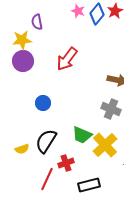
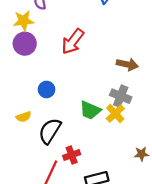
green trapezoid: (82, 135) -> (90, 110), moved
yellow cross: (105, 145) -> (115, 113), moved, size x0.7
yellow semicircle: (22, 149) -> (24, 117), moved

